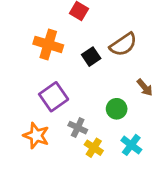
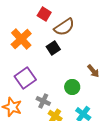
orange cross: (48, 44) -> (21, 39), turned 30
brown semicircle: (123, 44) -> (64, 27), moved

